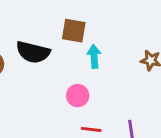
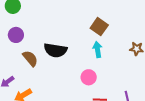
brown square: (74, 31) -> (99, 27), moved, turned 30

